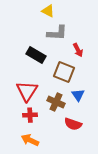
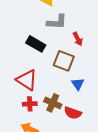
red triangle: (27, 91) -> (27, 80), turned -30
brown cross: (56, 102) -> (53, 103), moved

